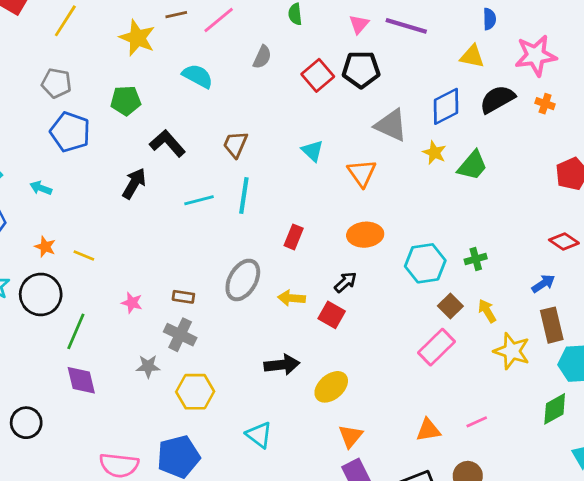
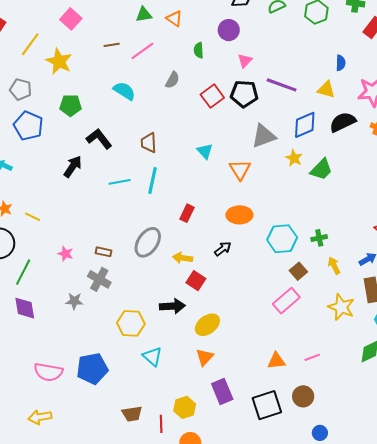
purple line: (406, 26) -> (282, 85), moved
yellow star: (137, 38) -> (59, 61), moved
gray triangle: (391, 125) -> (264, 136), turned -48
brown trapezoid: (235, 144) -> (149, 143), turned -30
yellow arrow: (487, 311) -> (334, 266), moved
red square: (332, 315) -> (196, 281), moved
yellow hexagon: (195, 392) -> (131, 323), moved
orange triangle: (351, 436) -> (205, 357), moved

